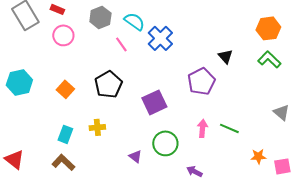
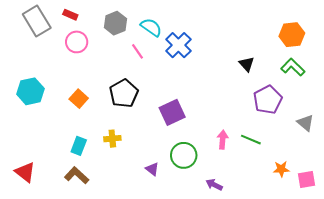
purple pentagon: (201, 81) -> (268, 100), moved

